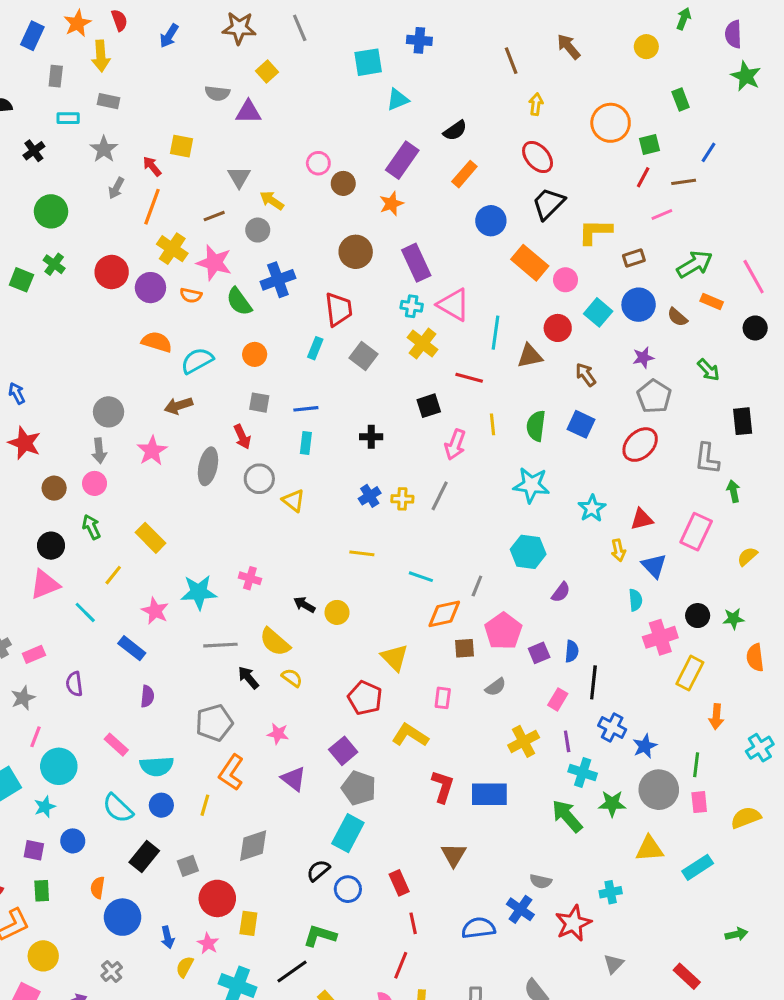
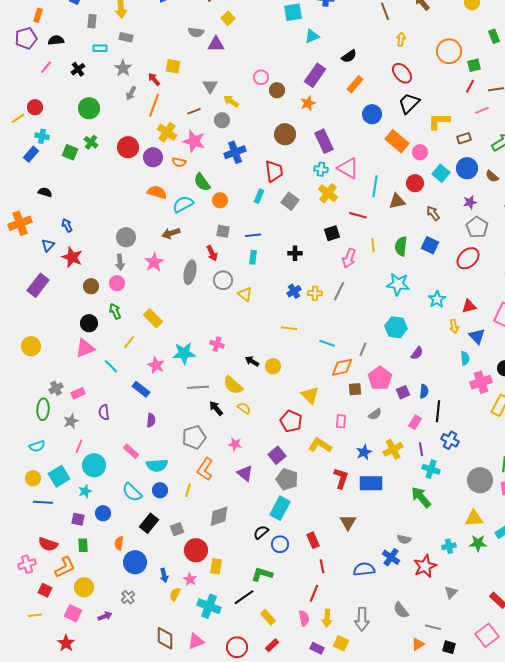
green semicircle: (239, 302) -> (202, 182), moved
blue star: (645, 746) -> (364, 452), moved
green star: (612, 804) -> (478, 543), moved

